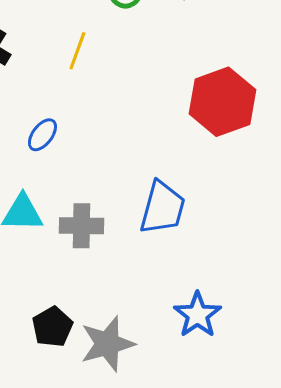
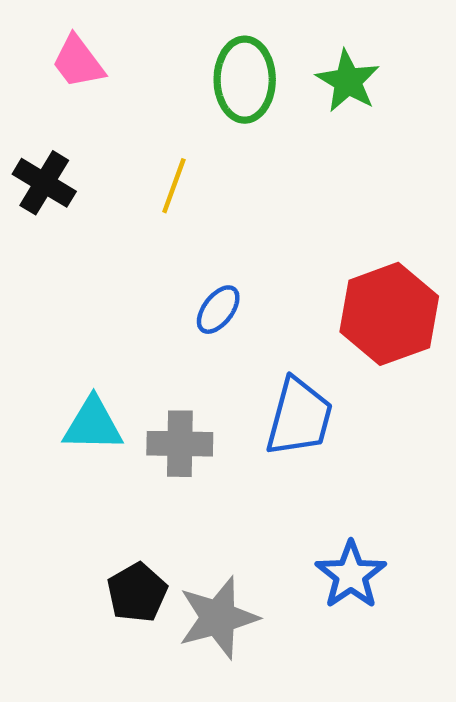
red hexagon: (222, 102) -> (389, 314), moved
blue ellipse: (42, 135) -> (218, 310), moved

